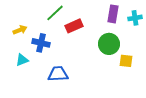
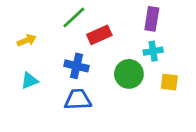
cyan cross: (135, 18) -> (153, 51), moved
blue cross: (41, 43) -> (76, 66), moved
green circle: (109, 44) -> (129, 74), moved

